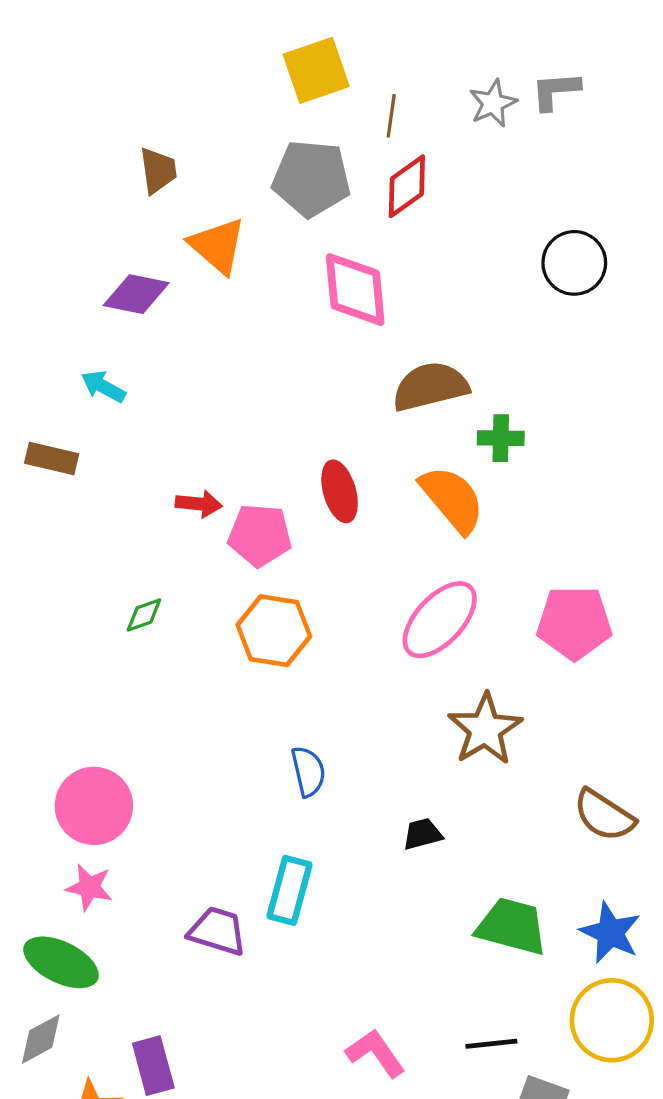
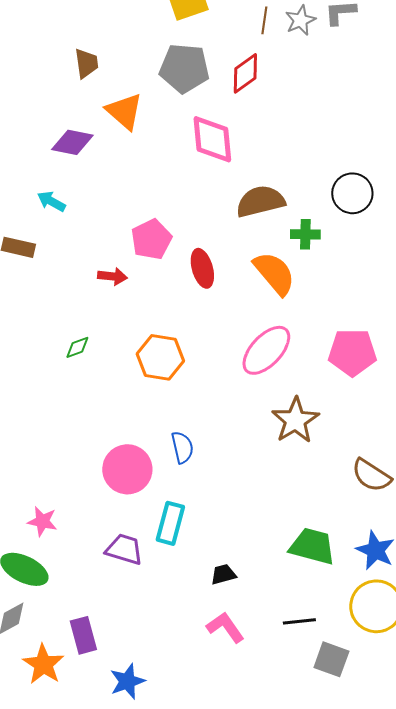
brown line: (391, 116) -> (264, 20), moved
black circle: (574, 263) -> (352, 193), moved
pink pentagon: (260, 535) -> (151, 239), moved, turned -30
pink circle: (94, 806) -> (127, 469), moved
black trapezoid: (422, 834) -> (223, 574), moved

